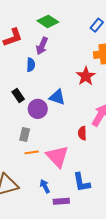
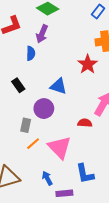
purple circle: (38, 109) -> (44, 109), moved
red semicircle: (82, 133) -> (85, 123), turned 96
orange line: (32, 152) -> (33, 144), turned -32

